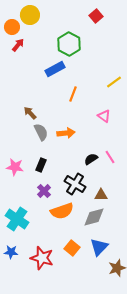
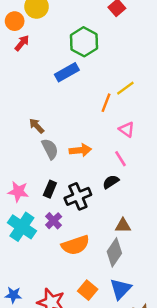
yellow line: (114, 82) -> (125, 88), moved
orange line: (73, 94) -> (106, 103), moved
pink line: (110, 157) -> (121, 159), moved
black cross: (75, 184) -> (78, 196), moved, turned 35
gray diamond: (94, 217) -> (114, 252), turned -40
cyan cross: (17, 219) -> (22, 227), moved

